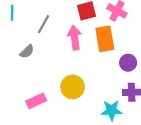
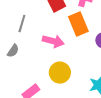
pink arrow: (75, 38) -> (53, 41), moved, turned 125

